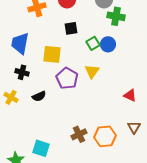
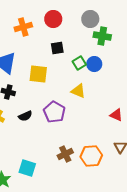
yellow triangle: (92, 71) -> (78, 91), turned -42
purple pentagon: (67, 78) -> (54, 112), moved

